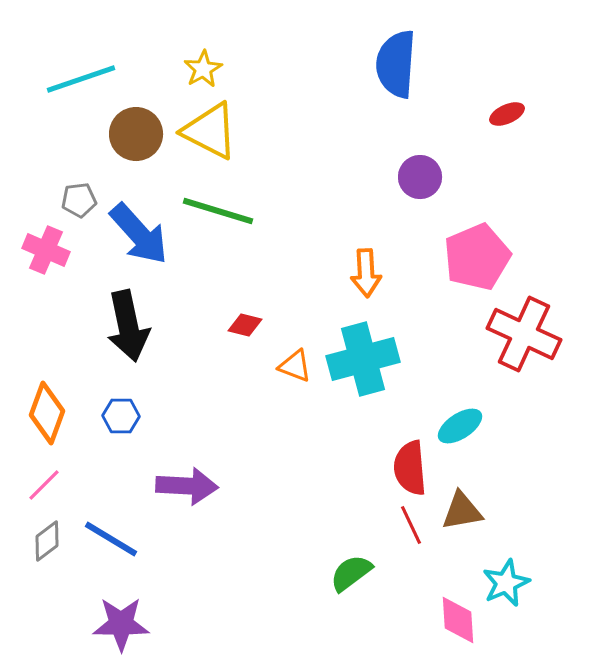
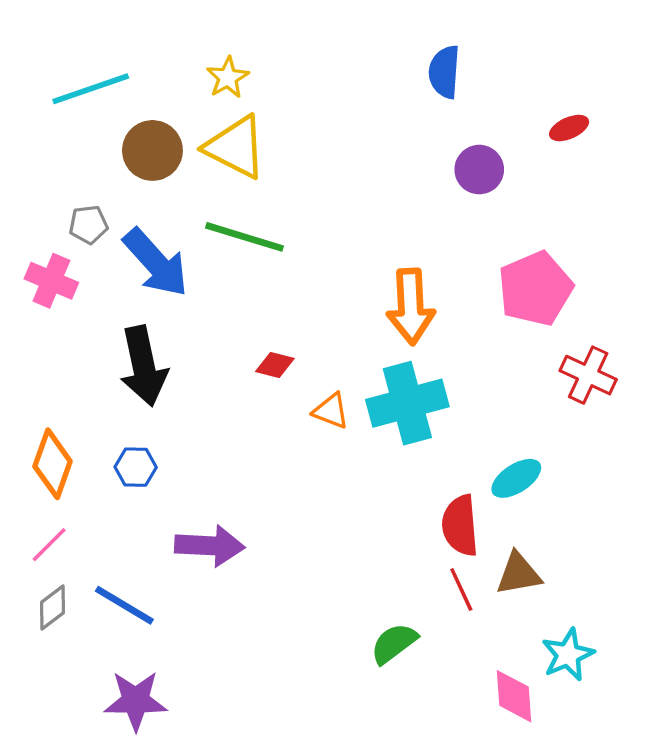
blue semicircle: (396, 64) -> (444, 72), size x0.7
purple circle: (420, 177) -> (479, 170), moved
orange arrow: (366, 273) -> (411, 307), size x1.4
red cross: (524, 334) -> (588, 375), size x0.7

